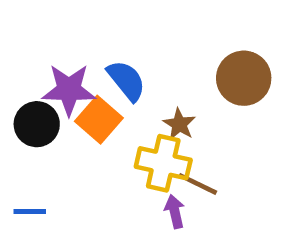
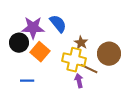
brown circle: (244, 78) -> (109, 54), moved
orange square: (99, 120) -> (40, 52), moved
blue line: (30, 212) -> (27, 81), moved

